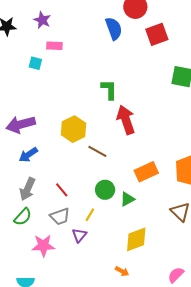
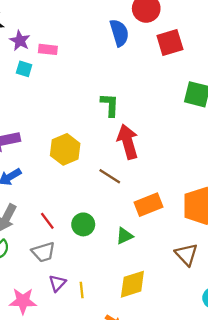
purple star: (42, 20) -> (20, 41), moved
brown line: (97, 151) -> (110, 176), moved
green circle: (105, 190) -> (83, 224), moved
yellow line: (90, 215) -> (82, 290), moved, turned -40
purple triangle: (79, 235) -> (57, 283), moved
pink star: (43, 246) -> (23, 301), moved

